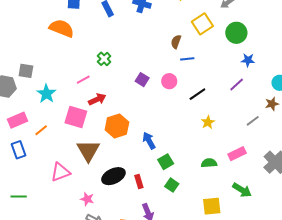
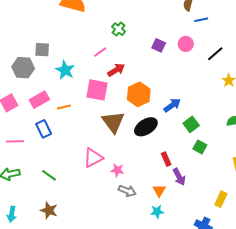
orange line: (41, 130) -> (64, 107), turned 32
blue arrow: (149, 141) -> (172, 105), turned 90
pink triangle: (60, 172) -> (93, 158), moved
black ellipse: (113, 176) -> (146, 127), moved
red rectangle: (139, 181) -> (166, 159), moved
green line: (19, 196) -> (49, 175), turned 42

